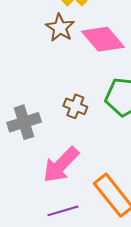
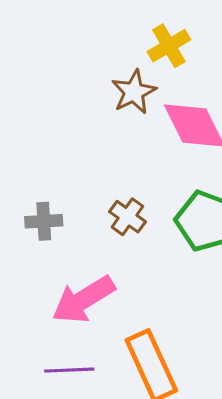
gray cross: (24, 122) -> (44, 221), size x0.7

